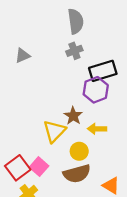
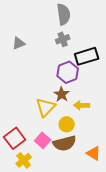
purple hexagon: (96, 90) -> (68, 72), moved
pink square: (39, 167) -> (43, 140), moved

